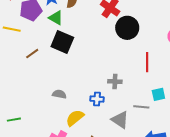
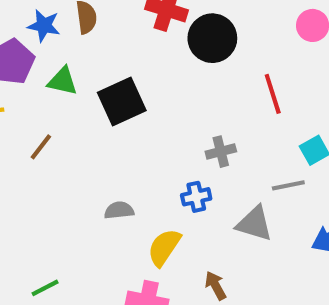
green triangle: (56, 18) -> (62, 81), moved
black square: (62, 42) -> (122, 102), moved, turned -30

